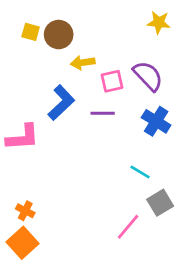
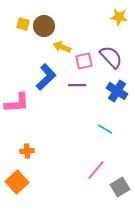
yellow arrow: (83, 63) -> (62, 47), turned 30
gray square: (160, 203) -> (120, 187), moved
orange cross: (25, 211) -> (27, 151), moved, turned -32

